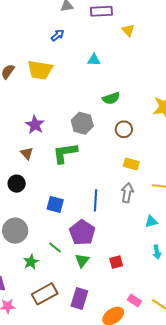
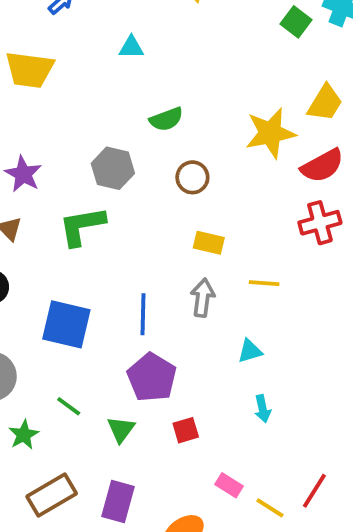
blue square: (55, 204) -> (66, 324), size x1.5
purple pentagon: (82, 232) -> (152, 377), moved
pink rectangle: (134, 300) -> (229, 485), moved

